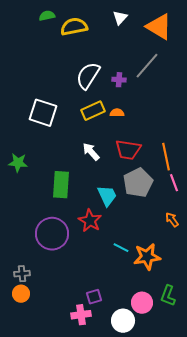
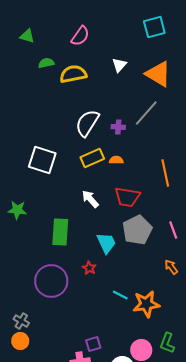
orange line: (166, 157) -> (165, 173), moved
red star: (90, 221) -> (89, 268), size x0.6
gray cross: (22, 274) -> (21, 321), turned 35

